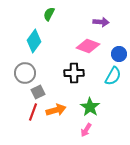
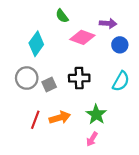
green semicircle: (49, 14) -> (62, 16), moved, turned -64
pink diamond: (88, 46) -> (82, 37), moved
blue circle: (119, 54) -> (120, 45), moved
gray square: (38, 92) -> (49, 84), moved

